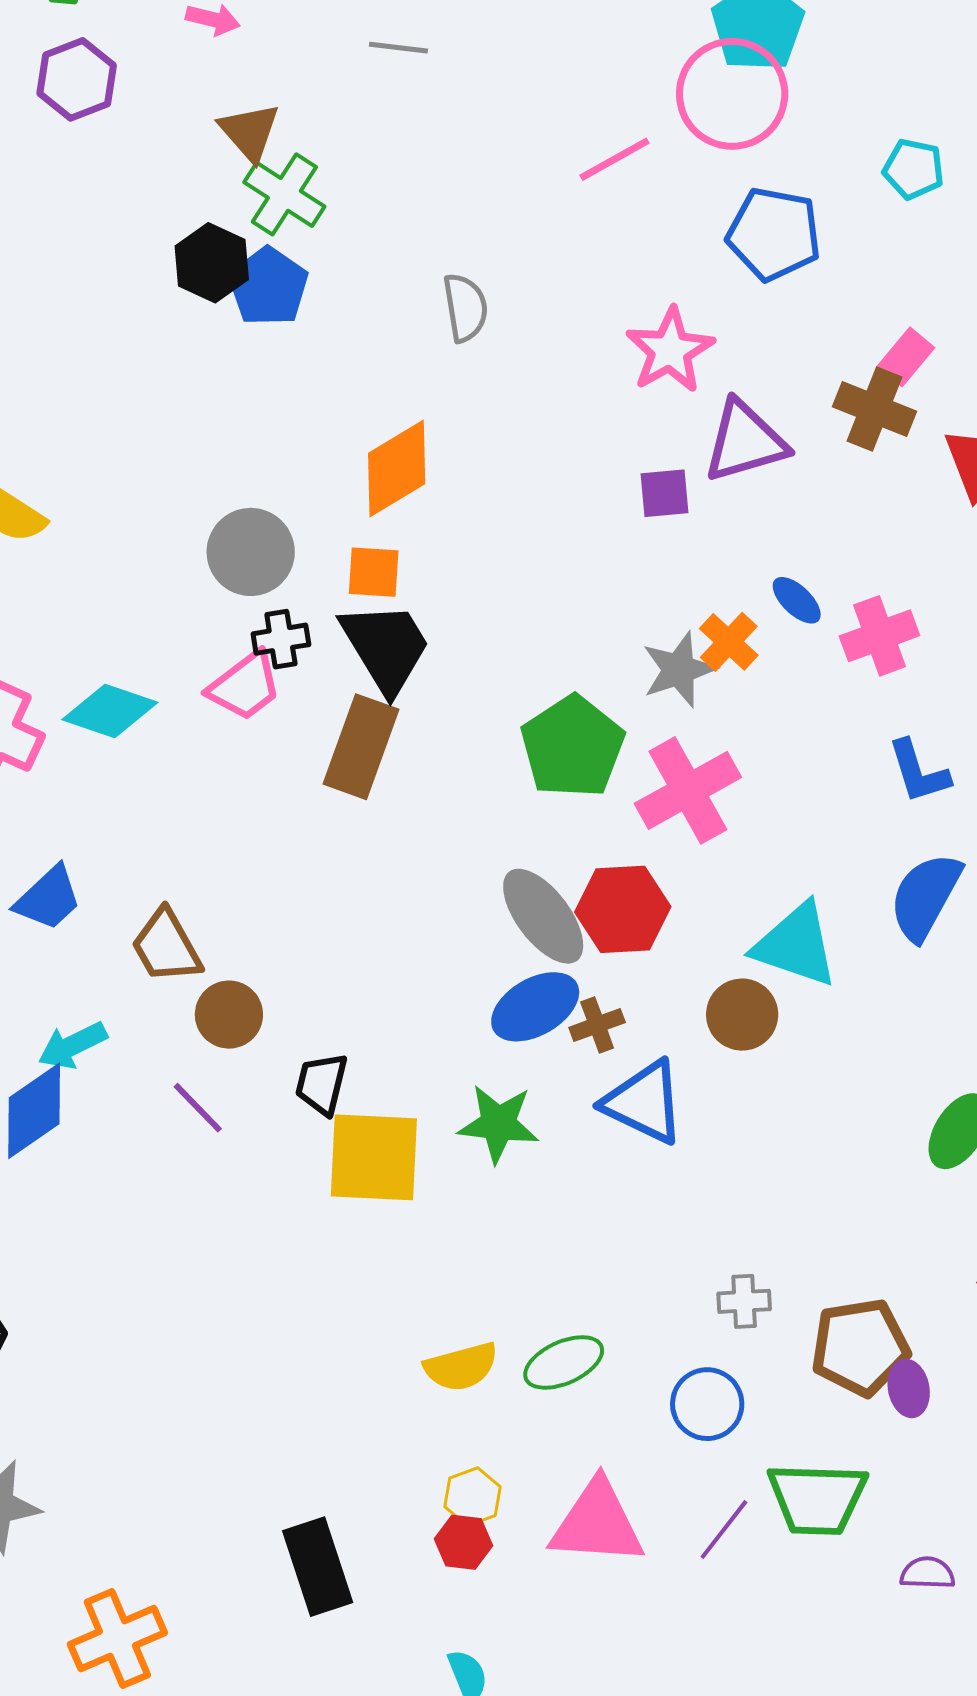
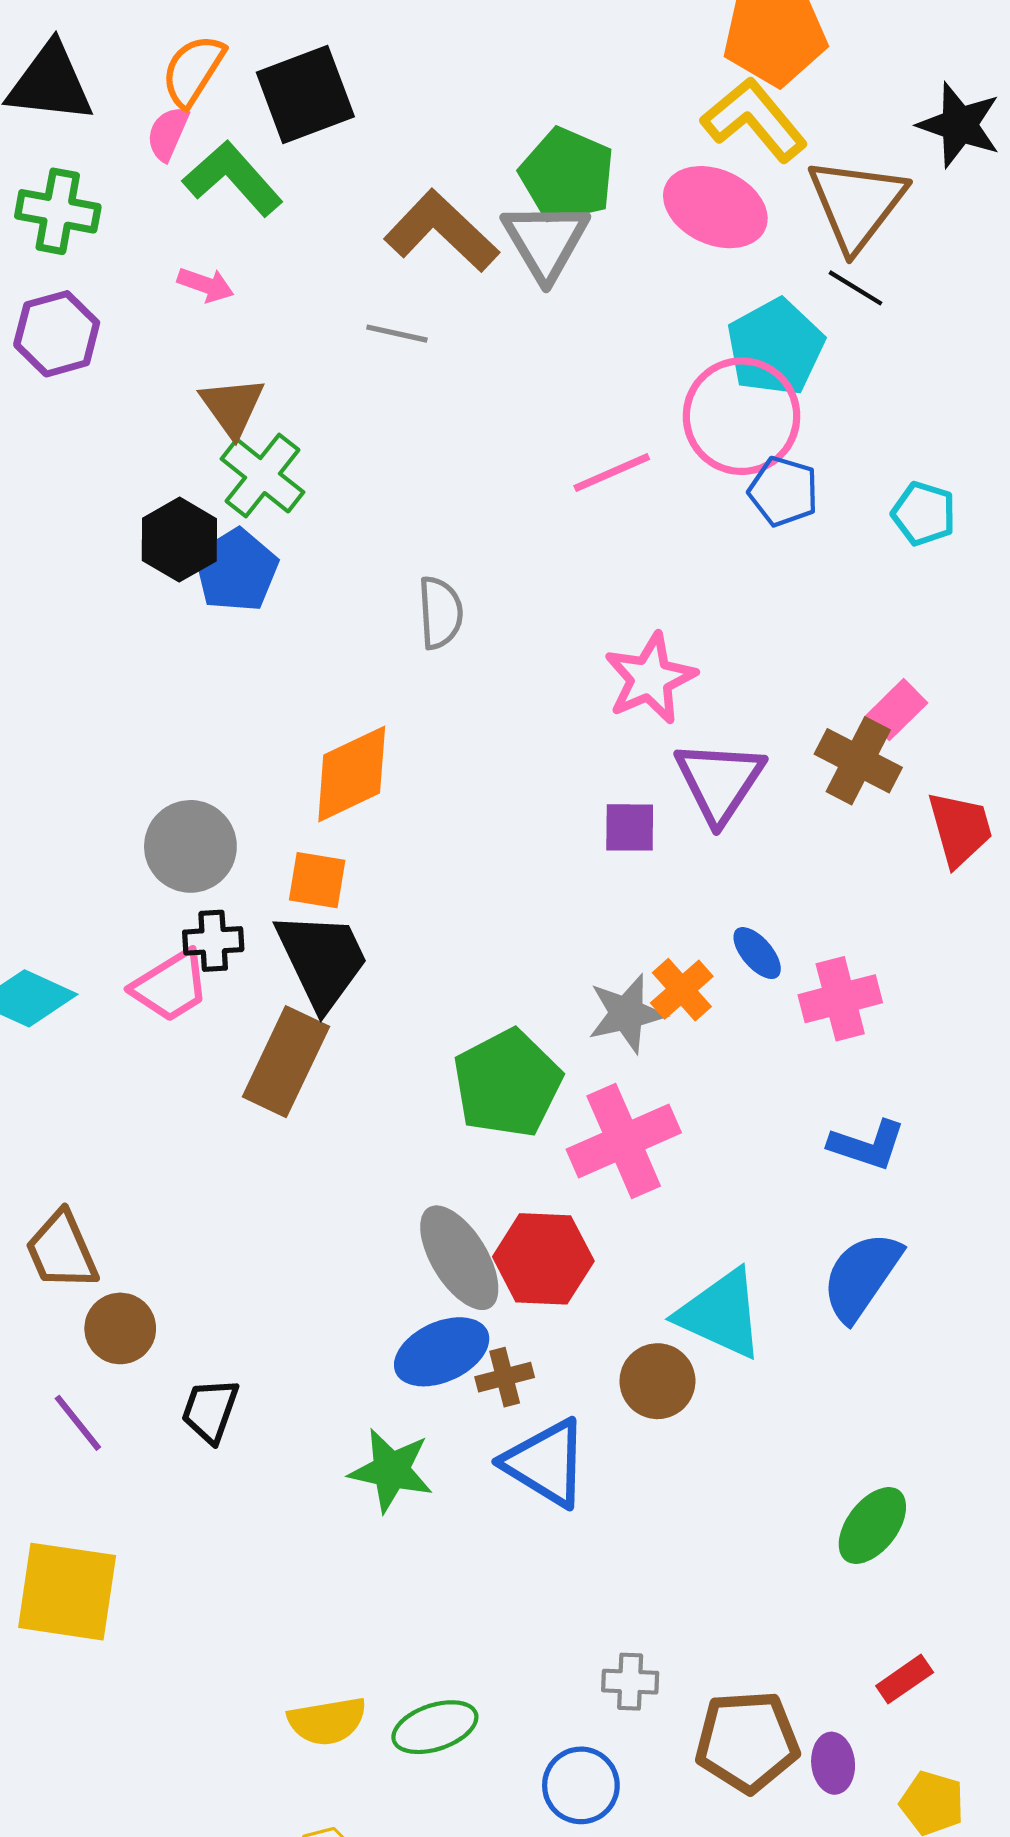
blue pentagon: (774, 234) -> (783, 491), moved, size x0.7
purple triangle: (745, 441) -> (719, 781), turned -46
blue L-shape: (919, 772) -> (867, 1145), turned -60
yellow square: (374, 1157) -> (67, 1592), moved
purple ellipse: (909, 1388) -> (833, 1763), moved

